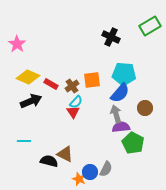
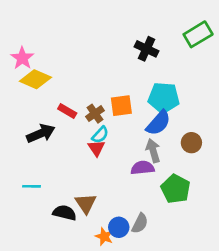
yellow diamond: (28, 77) -> (35, 79), moved
purple semicircle: (121, 127) -> (143, 168), moved
brown triangle: (65, 154) -> (86, 203), turned 30

